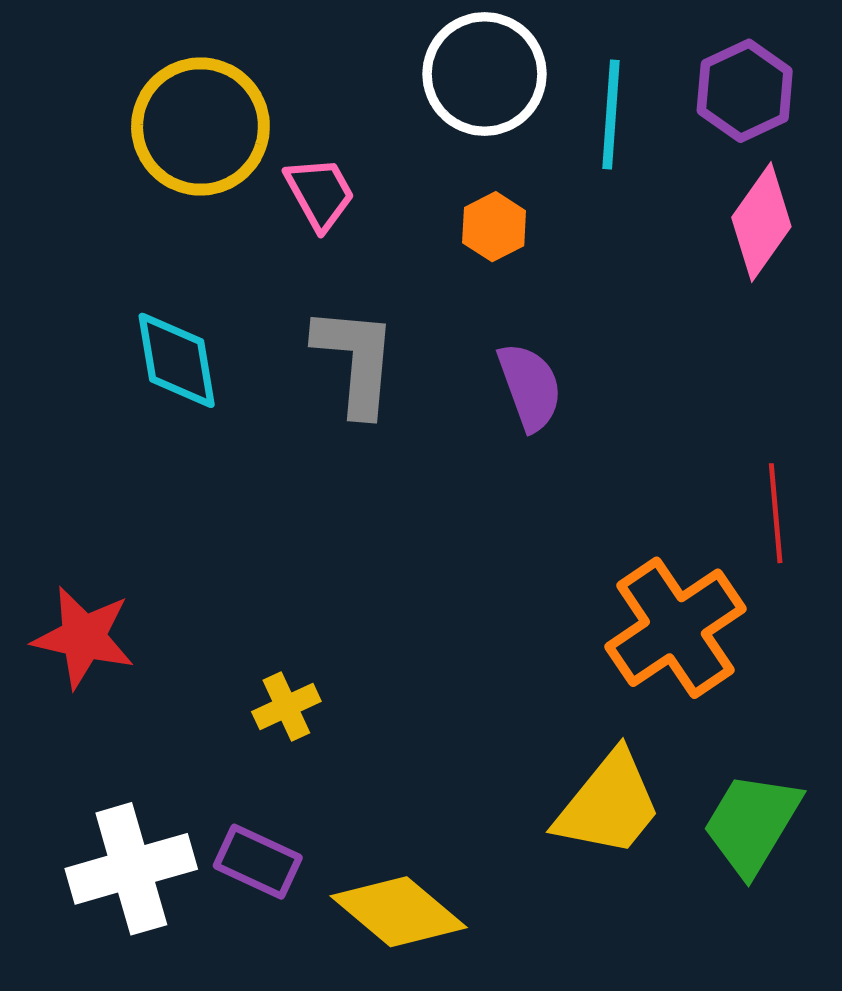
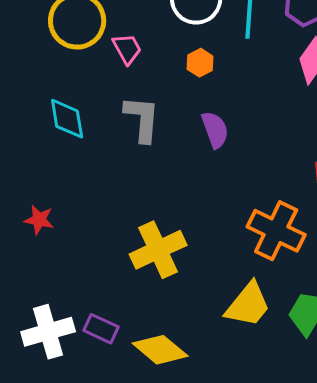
orange cross: (675, 628) -> (276, 231), turned -30
red star: (84, 637) -> (39, 220), moved, size x0.7
yellow cross: (286, 706) -> (158, 250), moved, size x2.0

